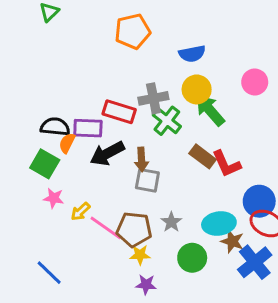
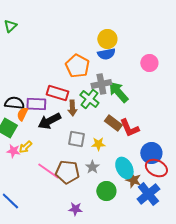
orange pentagon: (133, 31) -> (77, 66), moved, turned -30
pink circle: (255, 82) -> (149, 63), moved
yellow circle: (197, 89) -> (107, 39), moved
gray cross: (153, 98) -> (101, 84), moved
brown arrow: (142, 159) -> (72, 108), moved
yellow arrow: (80, 212) -> (25, 147), moved
cyan ellipse: (219, 224) -> (124, 168), turned 70
yellow star: (140, 255) -> (98, 144), moved

